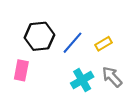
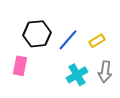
gray arrow: (112, 77) -> (105, 72), turned -130

